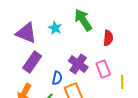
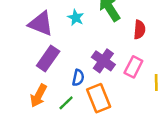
pink rectangle: (103, 69) -> (133, 67), turned 48

